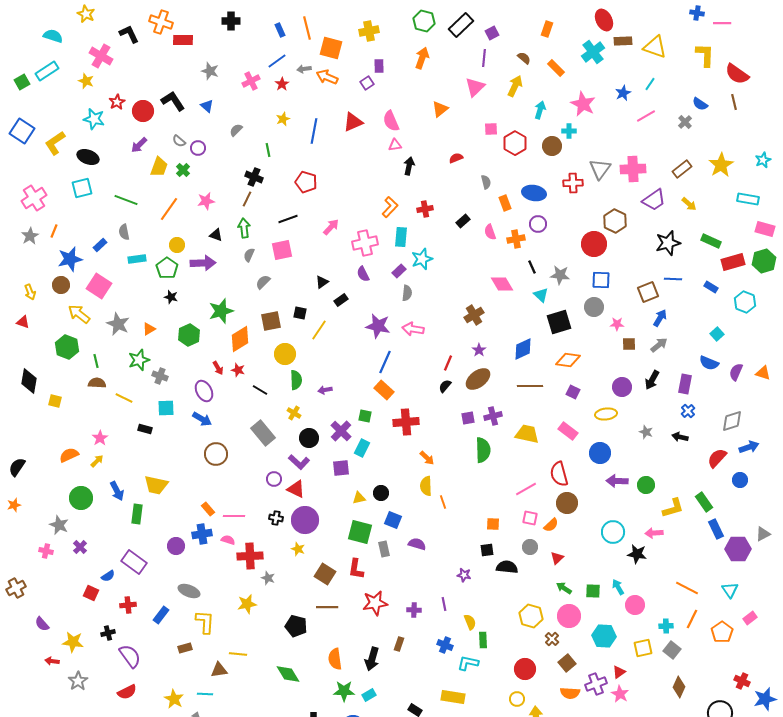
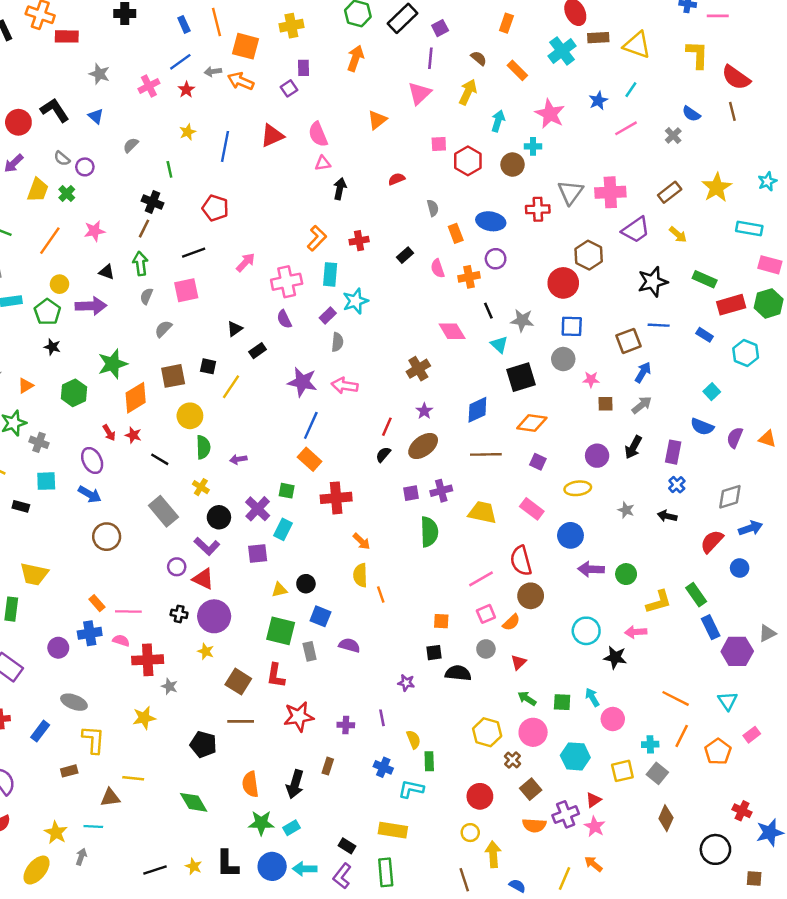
pink square: (530, 518) -> (486, 614), turned -35

